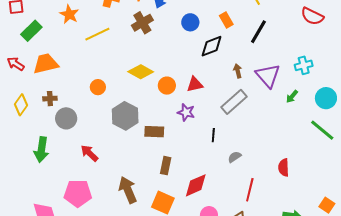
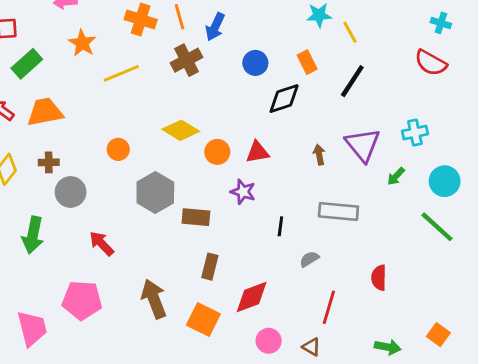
brown arrow: (238, 71) -> (319, 155), moved
gray rectangle: (234, 102) -> (338, 211), moved, turned 44

